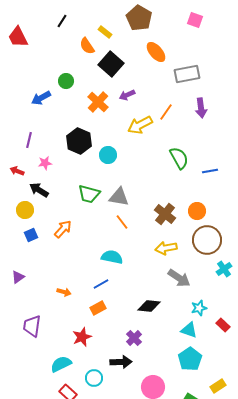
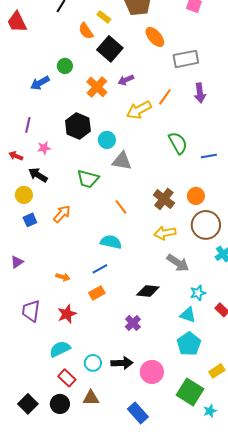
gray triangle: (119, 197) -> (122, 161), moved
red star: (82, 337) -> (67, 314), moved
black arrow: (121, 362) -> (122, 363), moved

